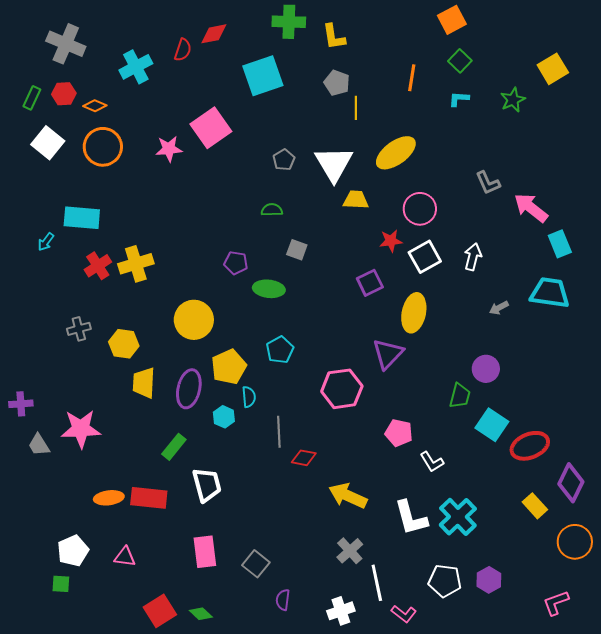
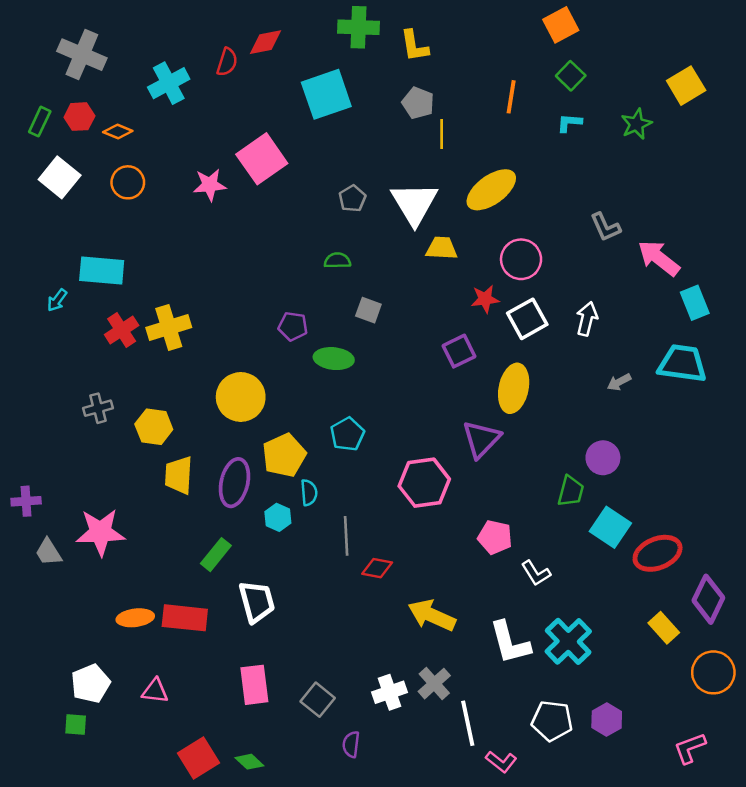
orange circle: (103, 147) -> (128, 182), size x0.7
white cross: (341, 611) -> (390, 692), moved

